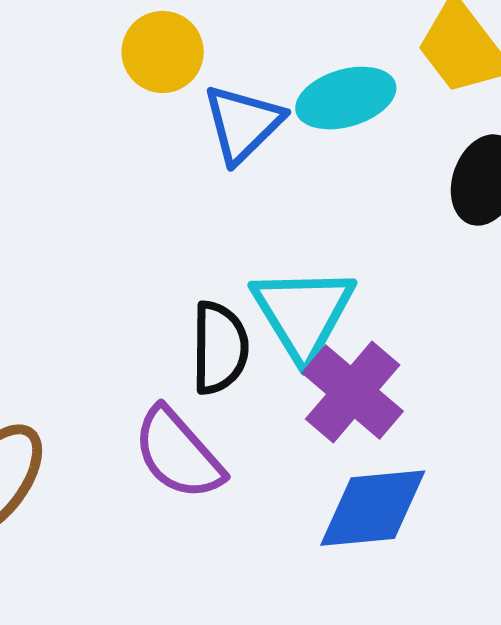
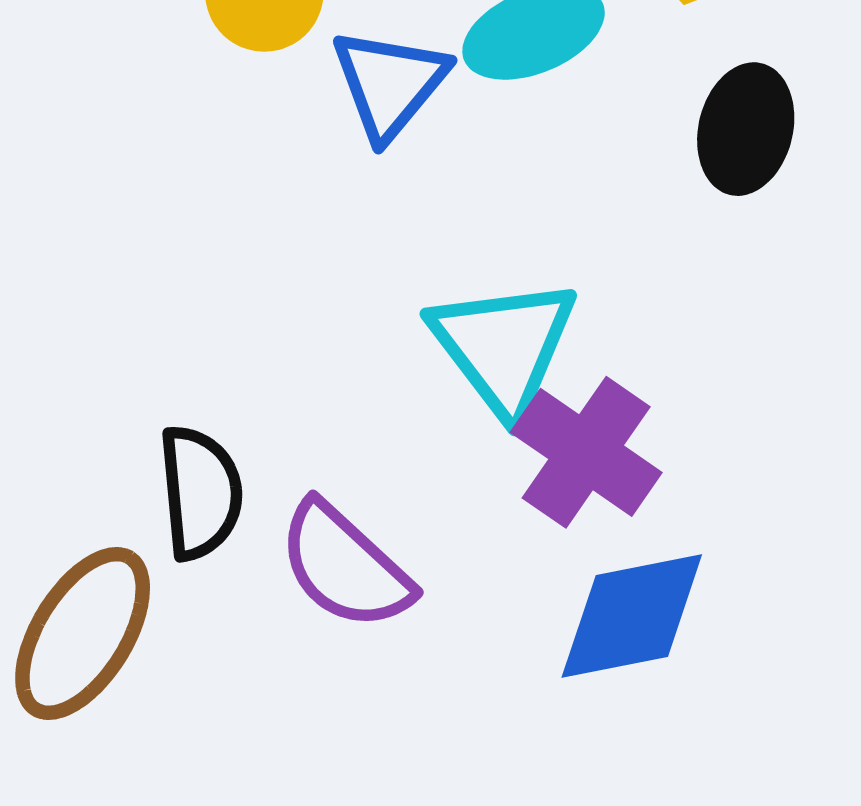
black semicircle: (220, 348) -> (200, 493), moved

